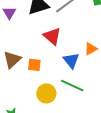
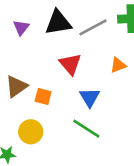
orange triangle: (91, 49) -> (118, 65), moved
yellow circle: (46, 93) -> (31, 132), moved

